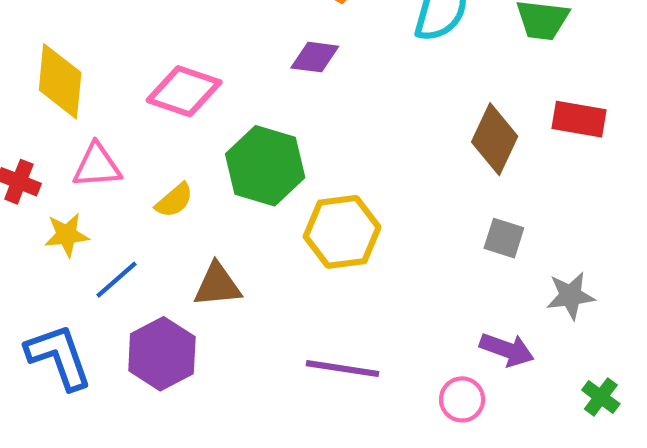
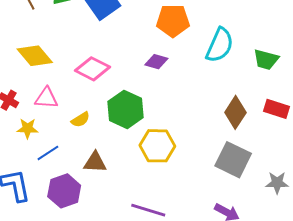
yellow diamond: (60, 81) -> (35, 56), turned -54
gray square: (504, 238) -> (233, 160), size x1.8
gray star: (571, 296) -> (277, 183), moved

